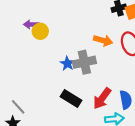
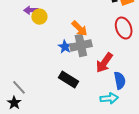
orange arrow: (103, 40) -> (80, 28), moved, turned 30
red arrow: (102, 98) -> (104, 63), moved

